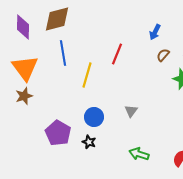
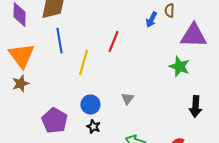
brown semicircle: (163, 55) -> (169, 11), moved, turned -40
black star: (89, 142) -> (93, 127), moved

